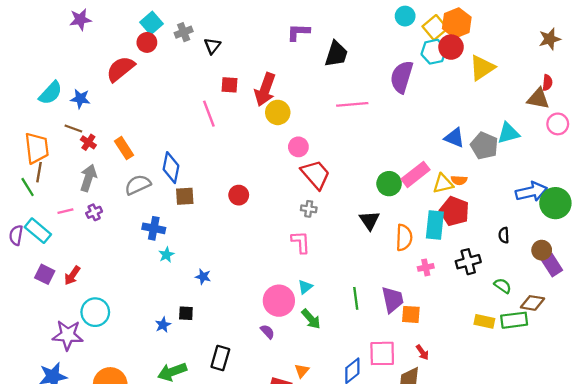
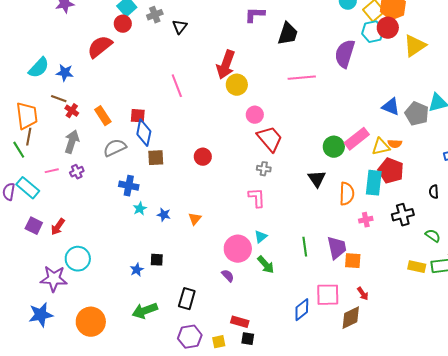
red square: (230, 85) -> (138, 116), moved
blue star: (203, 277) -> (164, 215), moved
orange triangle: (302, 371) -> (195, 219), moved

